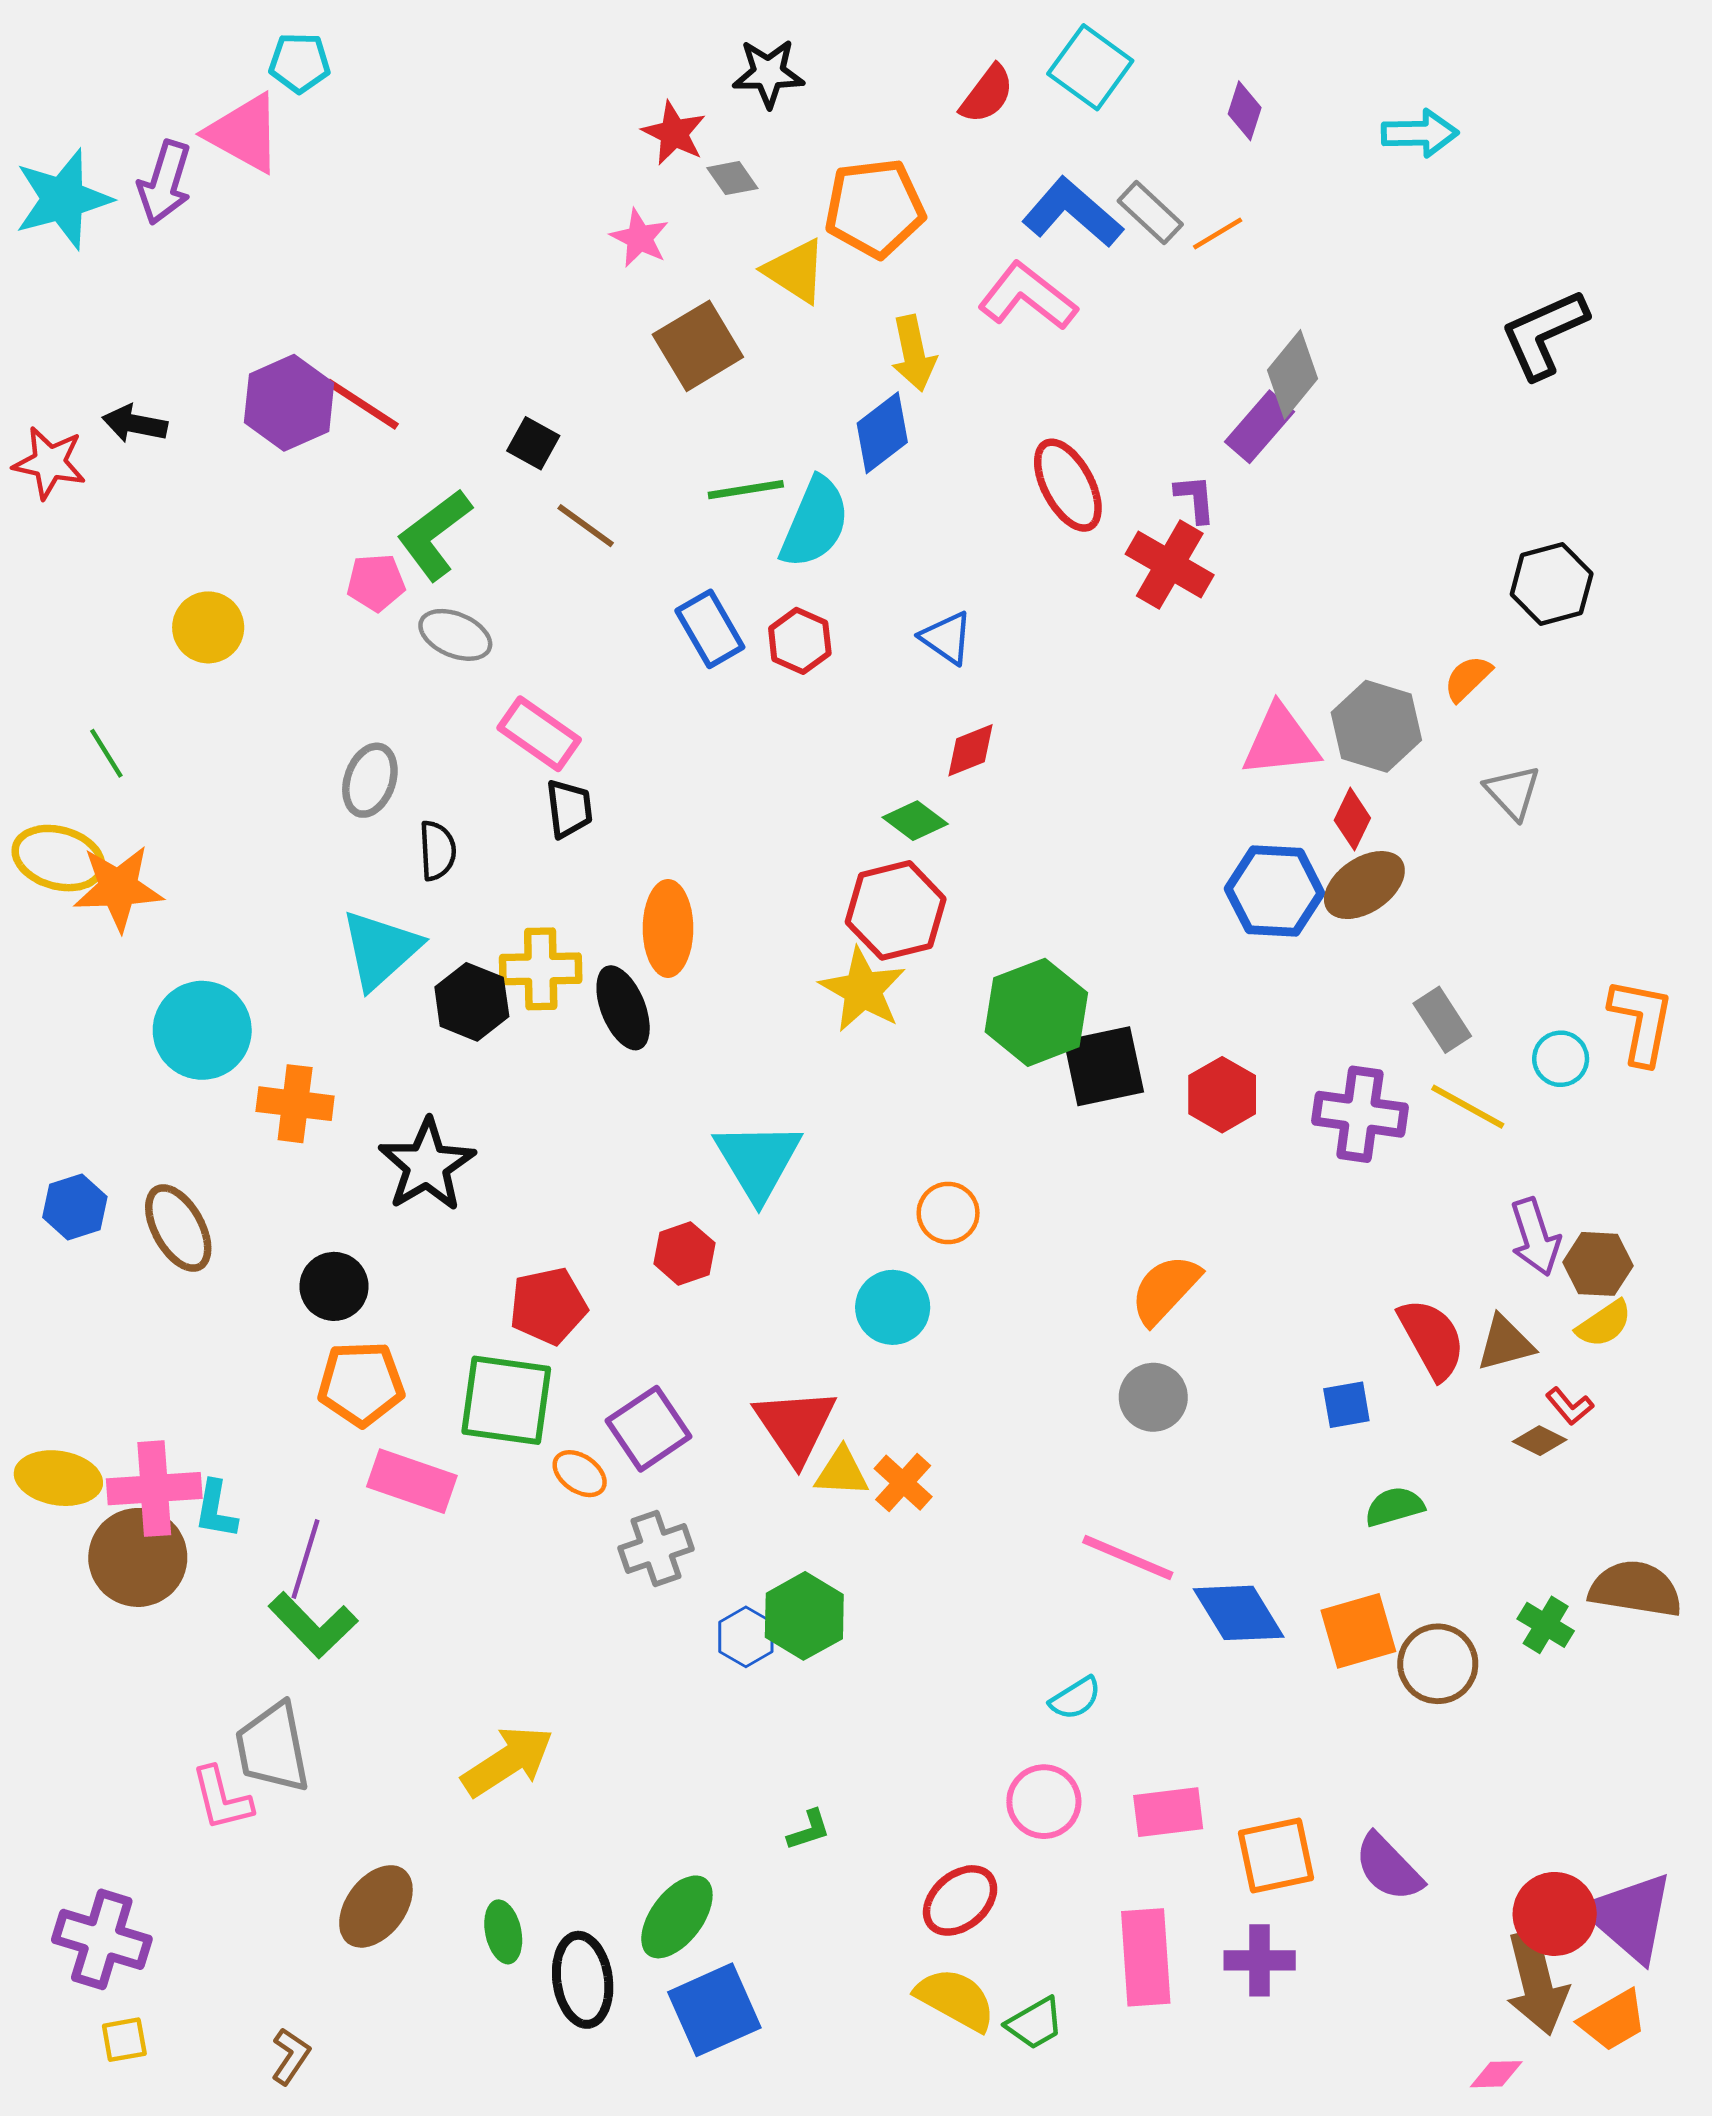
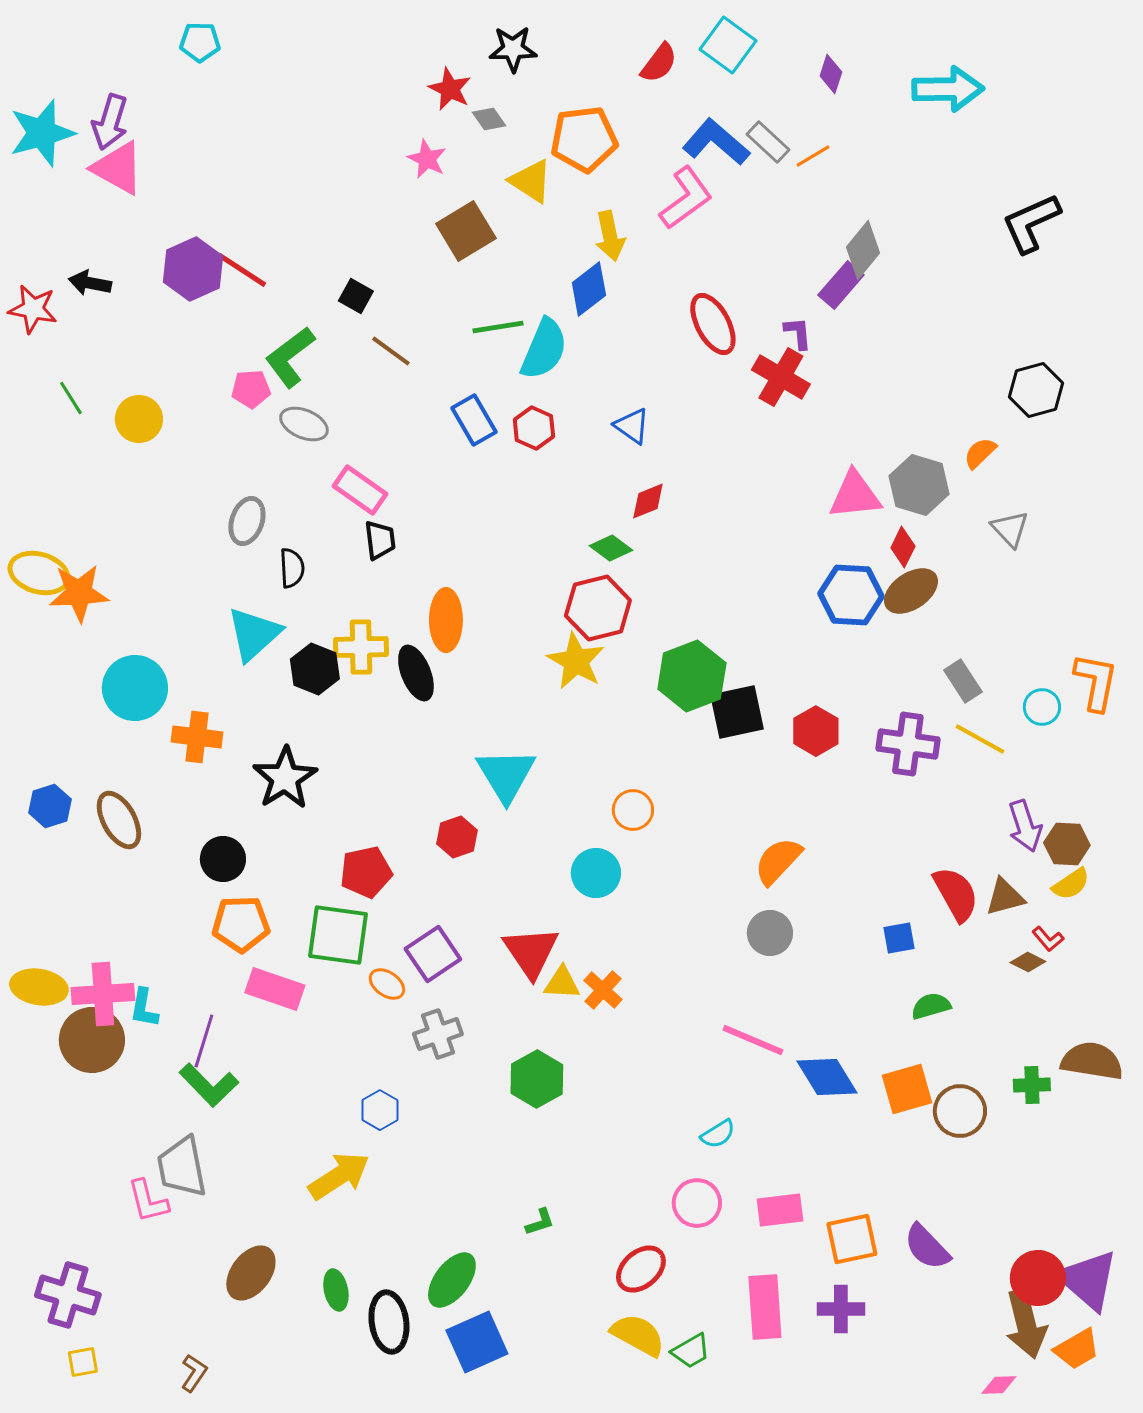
pink triangle: (244, 133) -> (118, 168), moved
cyan arrow: (1420, 133) -> (948, 89), size x1.4
pink L-shape: (1027, 296) -> (686, 198), turned 106
green line: (106, 753) -> (71, 398), moved
green cross: (1546, 1625) -> (1032, 1085), turned -33
blue hexagon: (746, 1637) -> (380, 1110), moved

